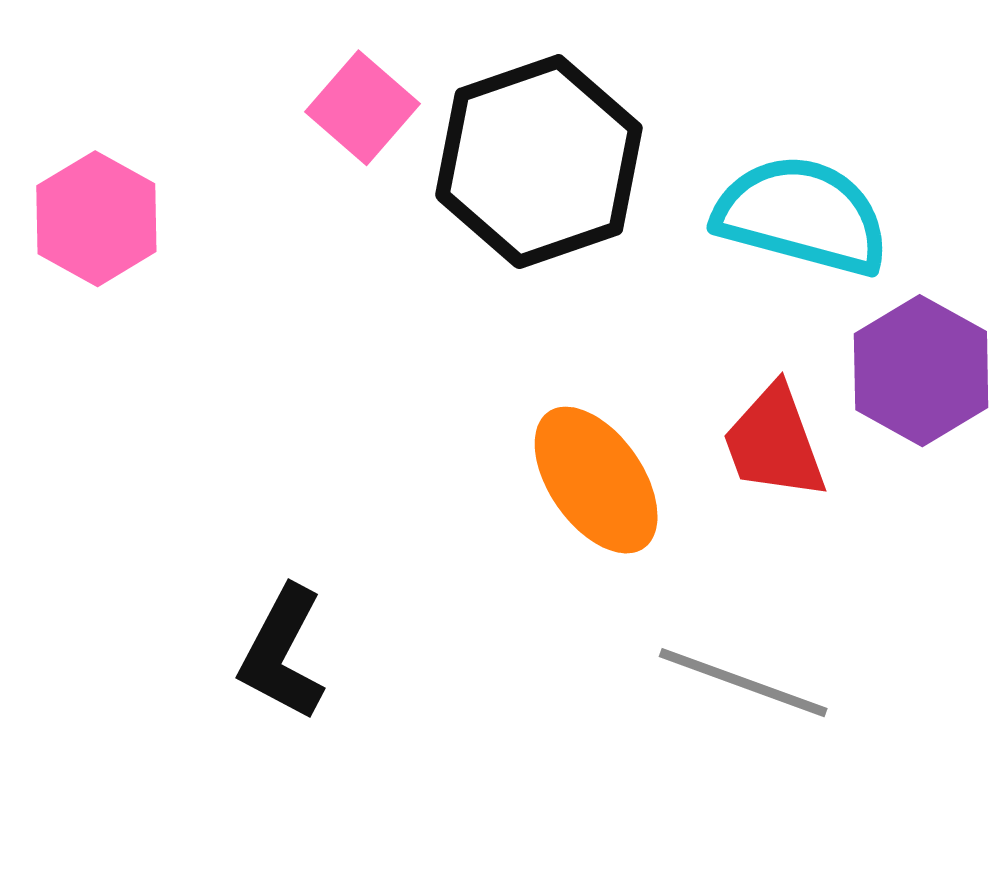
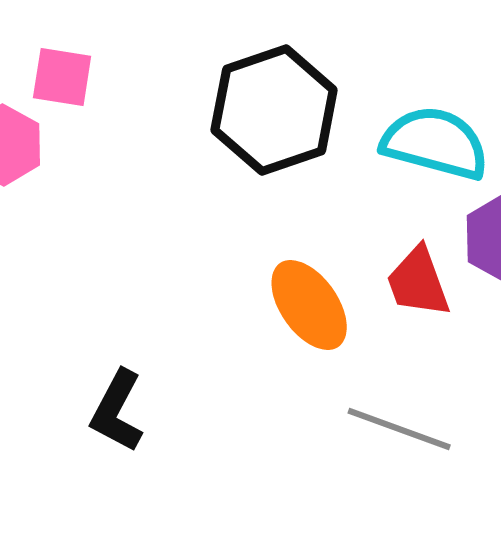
pink square: (363, 108) -> (62, 77), moved, turned -32

